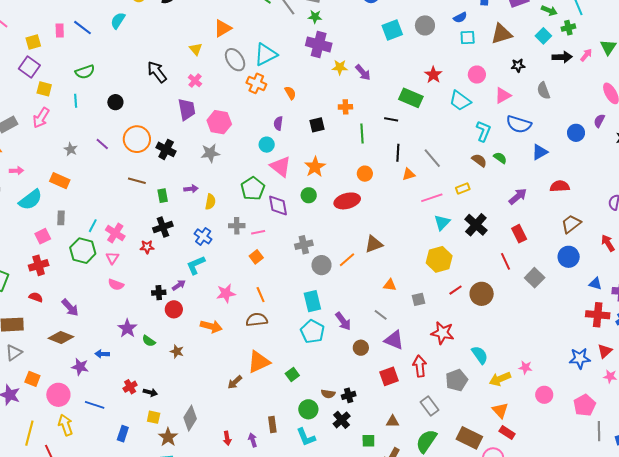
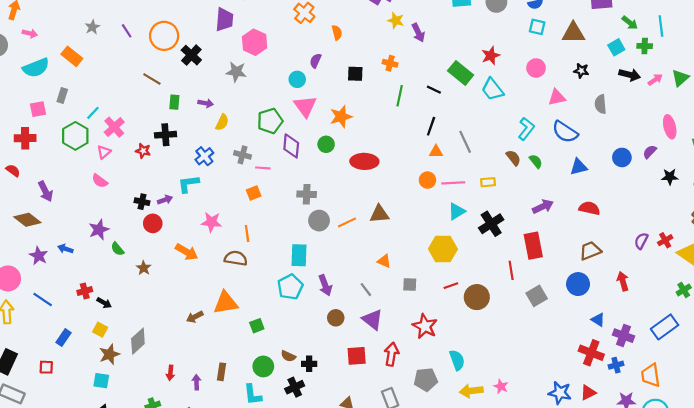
cyan trapezoid: (460, 101) -> (492, 89), moved
orange circle: (365, 174) -> (427, 180), moved
red rectangle: (519, 234) -> (533, 246), size x1.4

